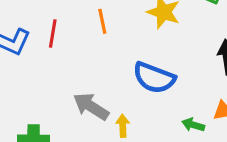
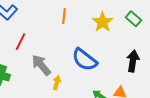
red line: (53, 34) -> (21, 42), moved

